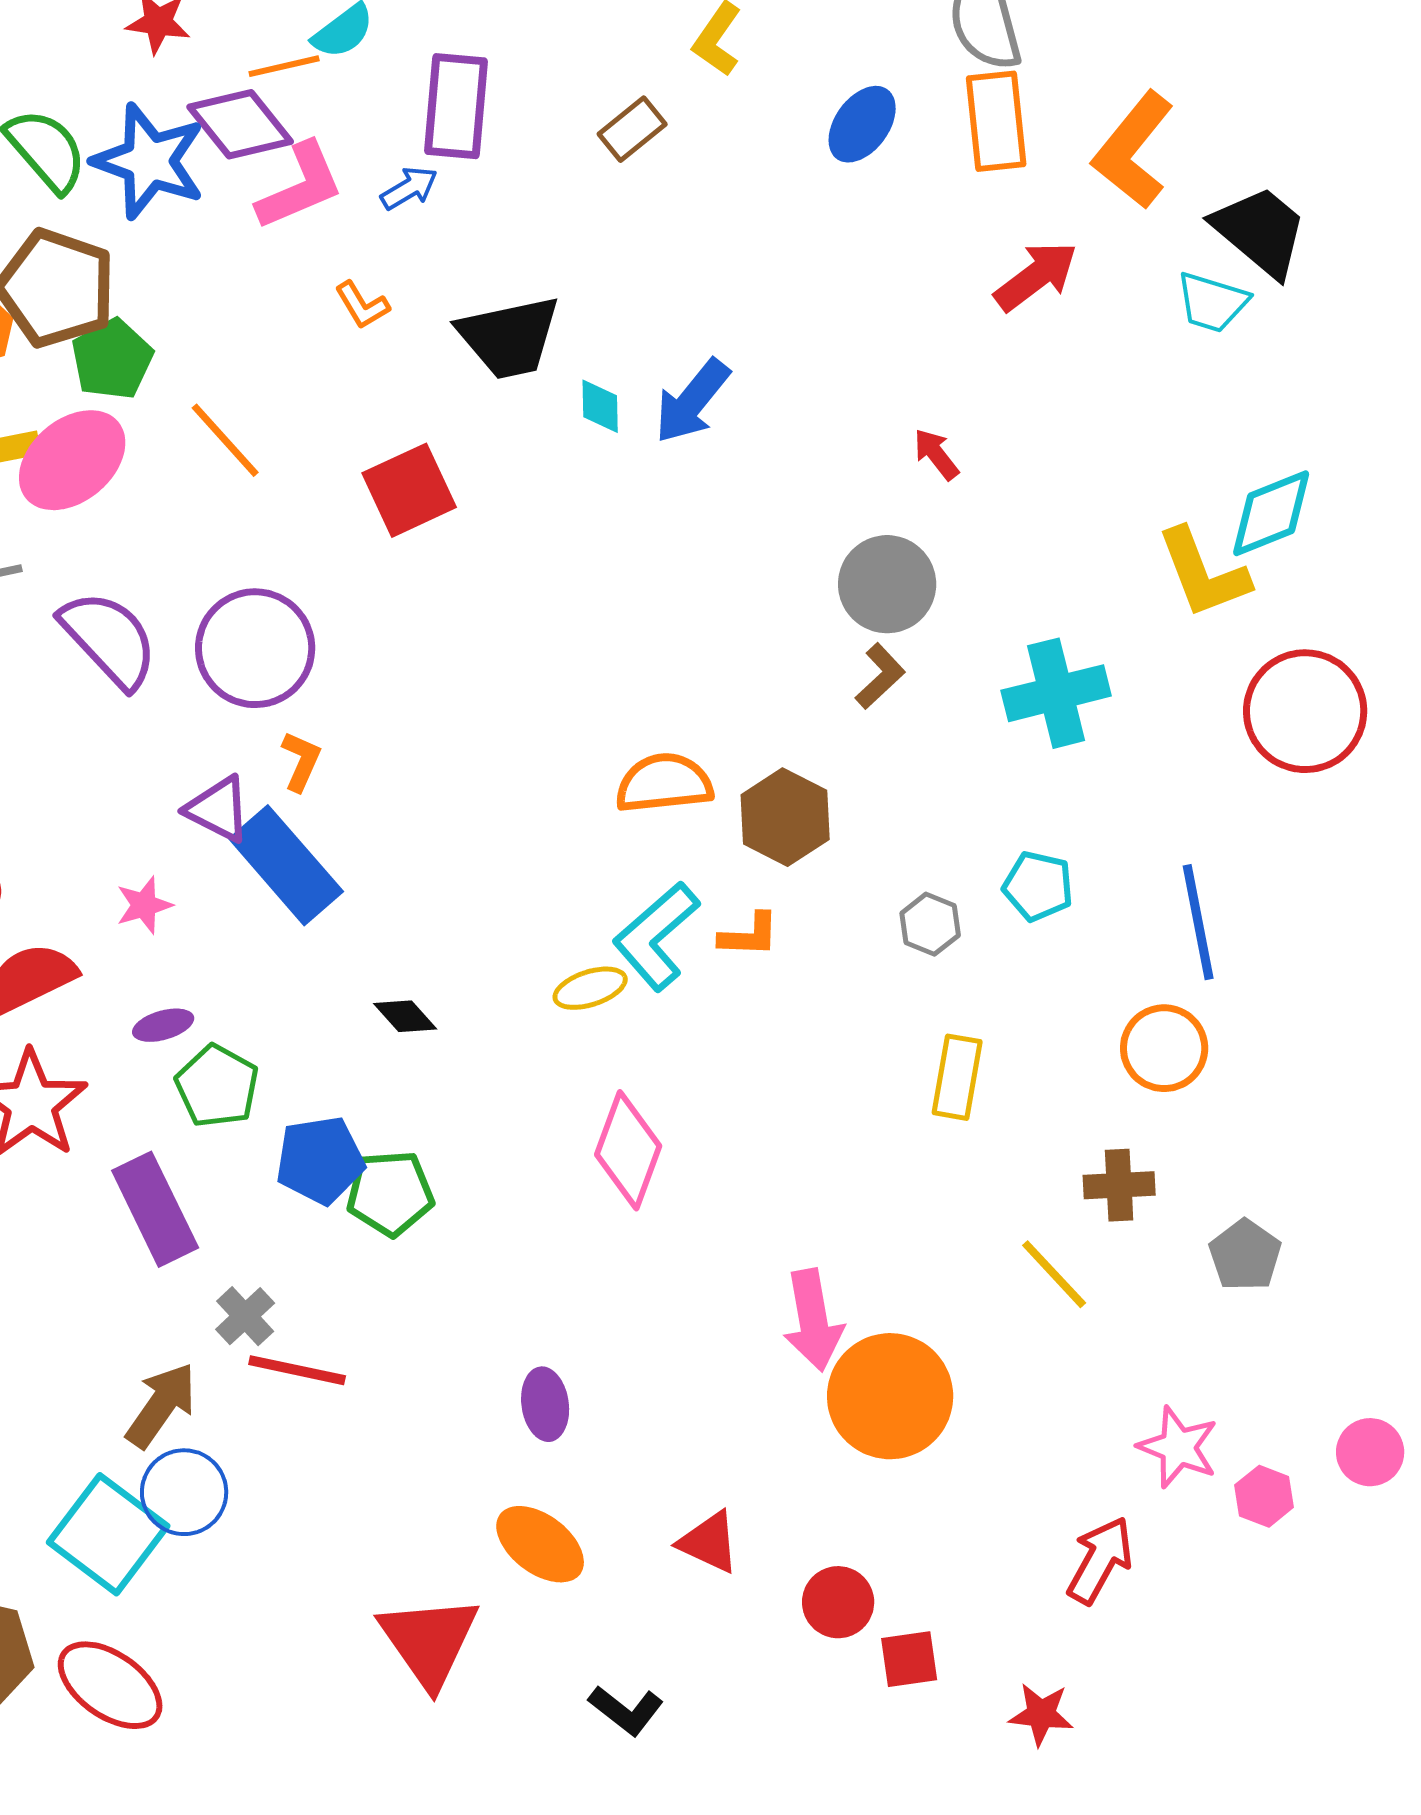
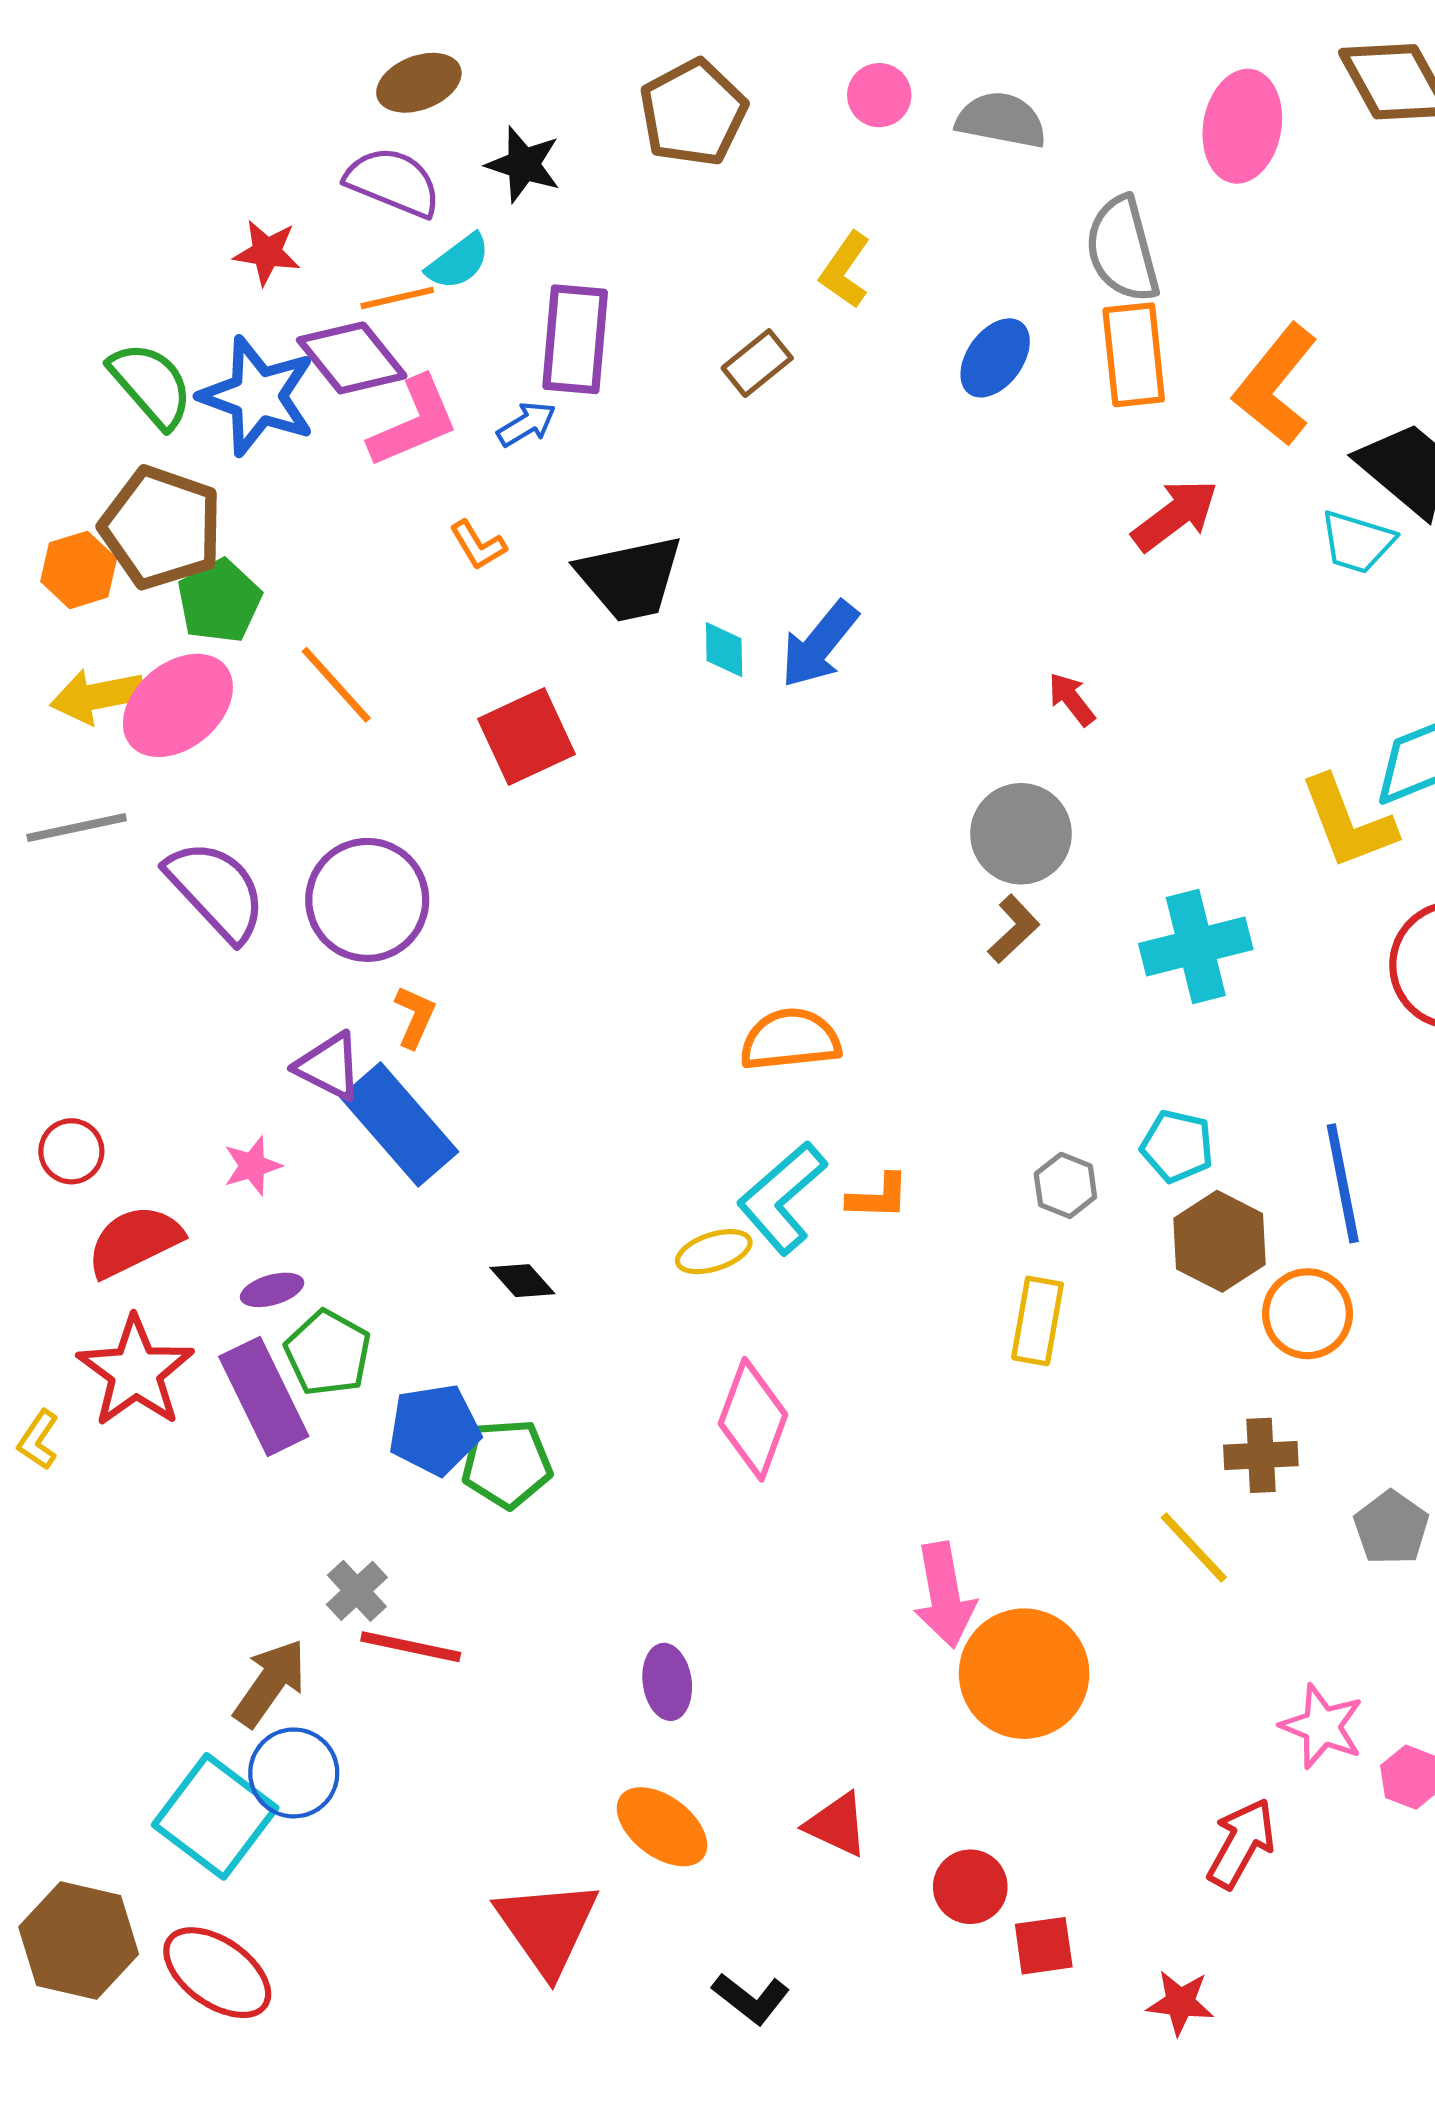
brown hexagon: (785, 817) -> (1220, 1241), moved
yellow rectangle: (957, 1077) -> (1038, 1321), moved
purple rectangle: (155, 1209) -> (264, 1396), moved

